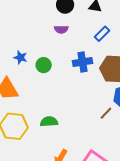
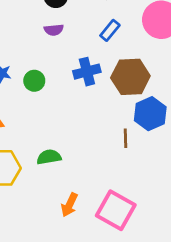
brown line: (106, 113) -> (125, 138), turned -40

